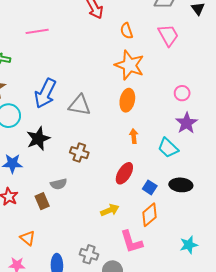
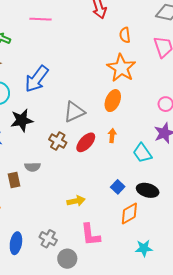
gray triangle: (80, 105) -> (74, 112), moved, turned -45
red ellipse: (124, 173) -> (86, 142), moved
orange diamond: (150, 215) -> (129, 213), moved

